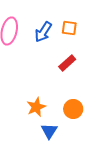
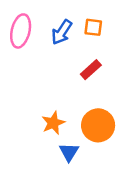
orange circle: (73, 109) -> (98, 125), size x1.4

